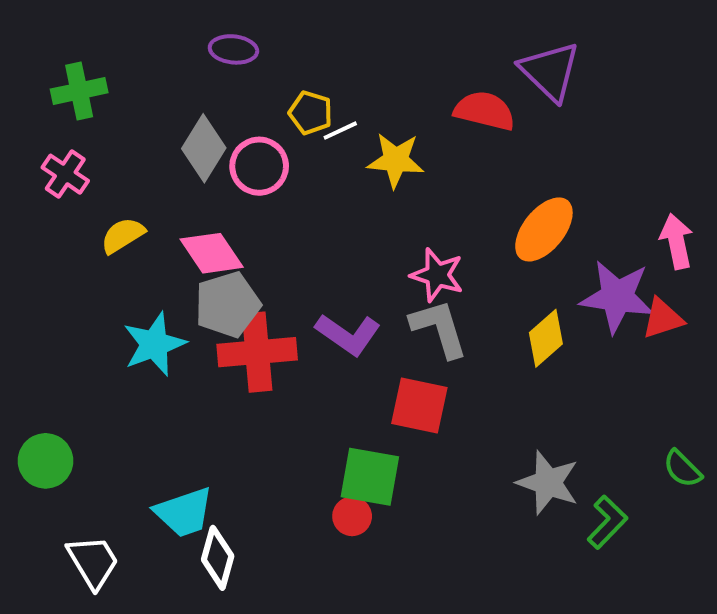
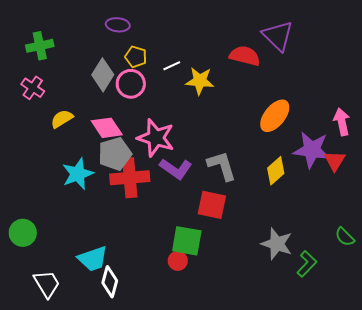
yellow pentagon: (311, 113) -> (136, 57), moved
pink star: (437, 275) -> (156, 138), moved, size x1.4
red triangle: (663, 318) -> (335, 161), turned -40

